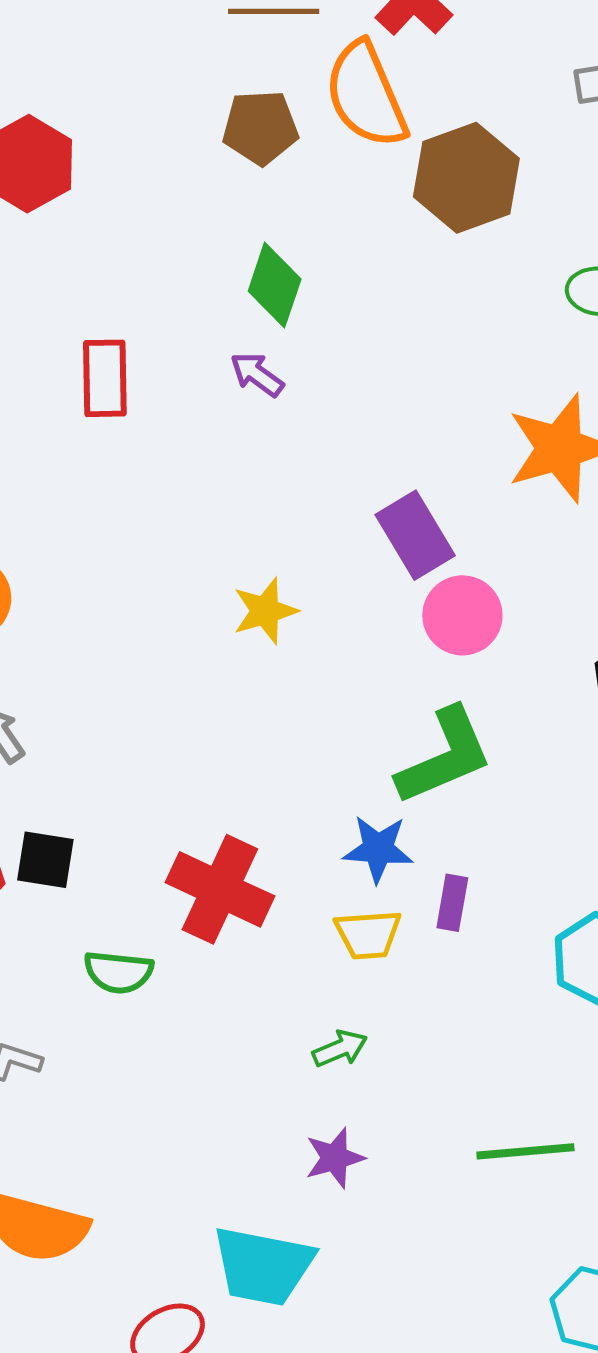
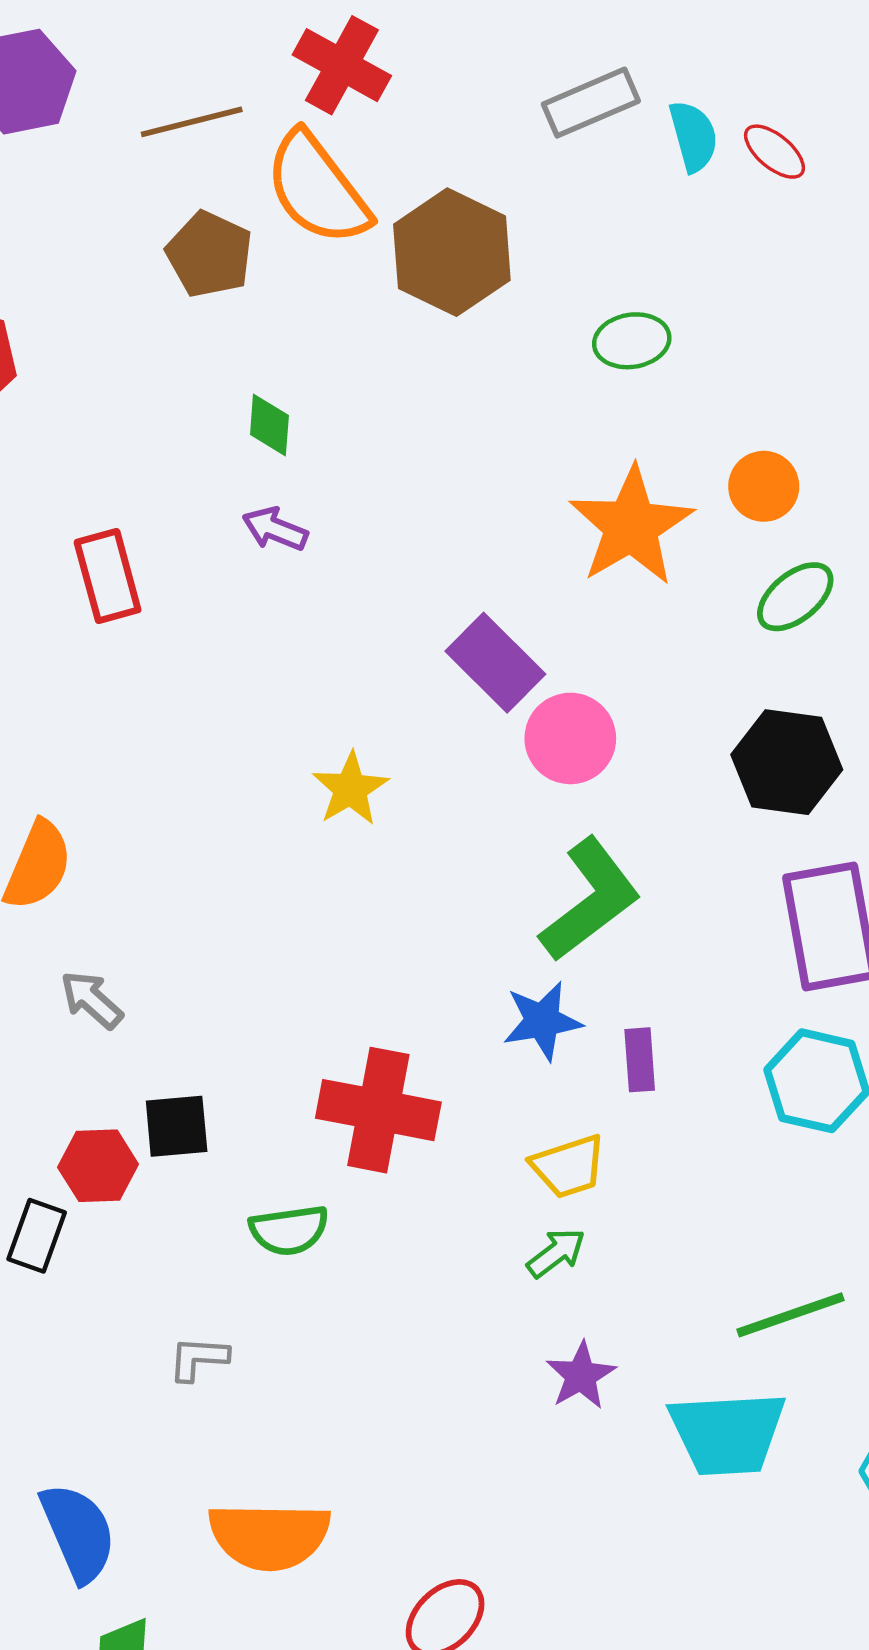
brown pentagon: (260, 128) -> (209, 254), turned -30
green diamond: (275, 285) -> (269, 425), size x0.7
yellow trapezoid: (368, 934) -> (568, 1166), moved
cyan trapezoid: (263, 1266) -> (727, 1433), moved

